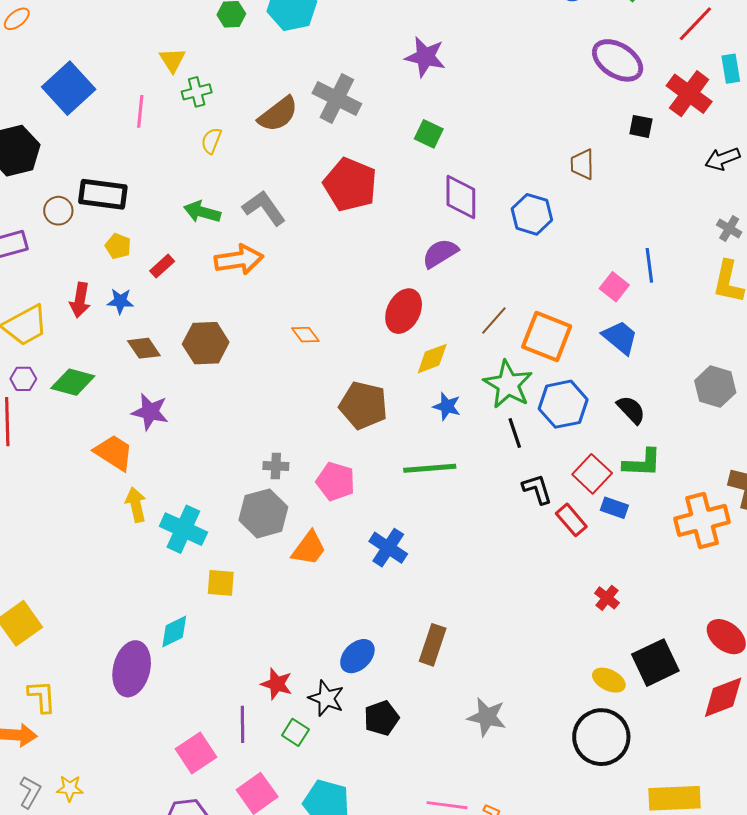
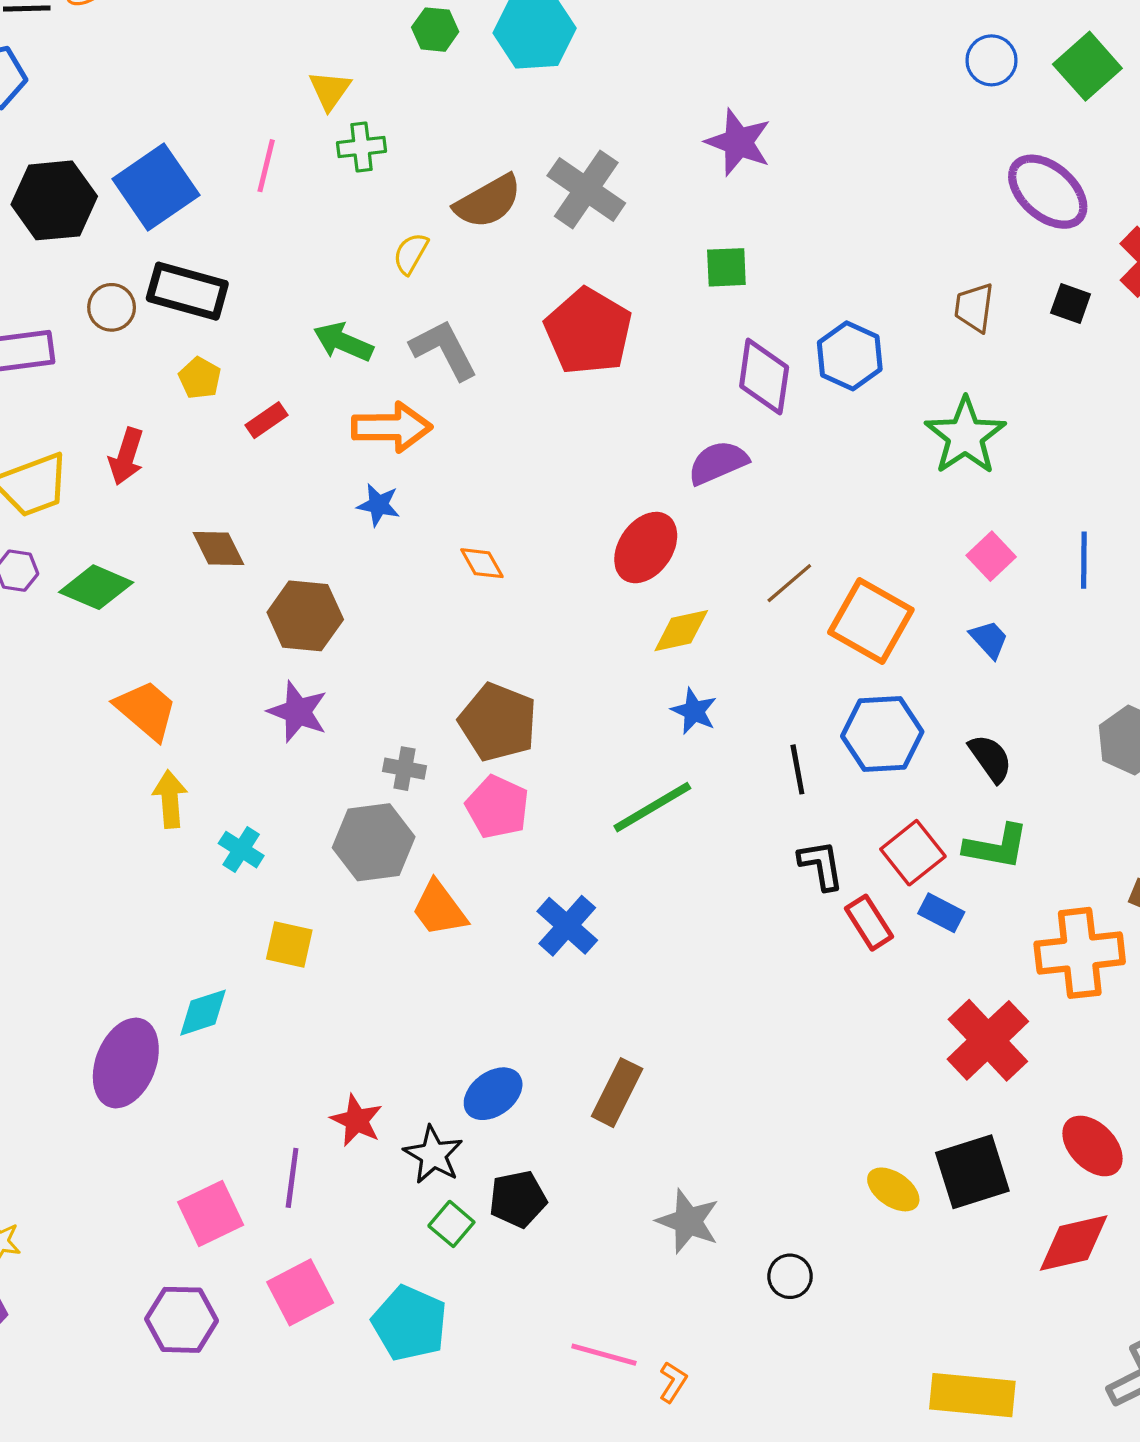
blue square: (69, 88) -> (156, 187), moved
green square: (429, 134) -> (726, 267), turned -36
yellow semicircle: (211, 141) -> (411, 254), moved
brown trapezoid: (582, 164) -> (974, 307), moved
blue hexagon: (532, 214) -> (850, 356), moved
blue line: (649, 265) -> (1084, 560), moved
blue star: (120, 301) -> (379, 505), moved
blue trapezoid: (620, 337) -> (989, 639), size x0.7
brown hexagon: (206, 343) -> (305, 616), moved
green star: (508, 384) -> (965, 436), moved
brown pentagon: (363, 405) -> (498, 722), moved
purple star: (150, 412) -> (298, 712), moved
green line: (430, 468) -> (652, 807), turned -34
cyan cross: (183, 529) -> (241, 850), size x0.6
orange trapezoid: (309, 548) -> (439, 909), turned 99
red cross: (607, 598) -> (988, 1040), moved, size x2.0
green square: (295, 732) -> (451, 1224), moved
black circle: (601, 737) -> (790, 1276), moved, size x0.5

